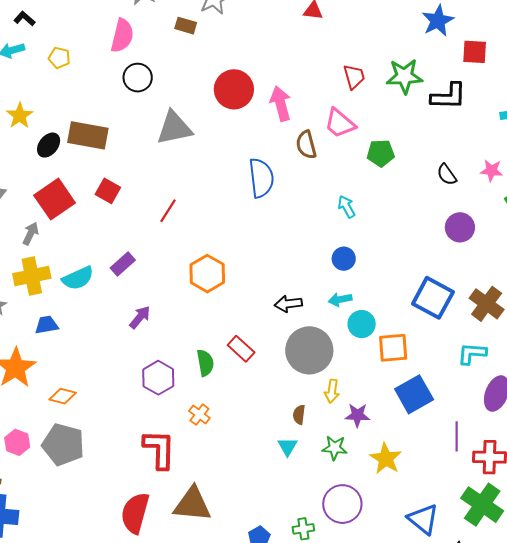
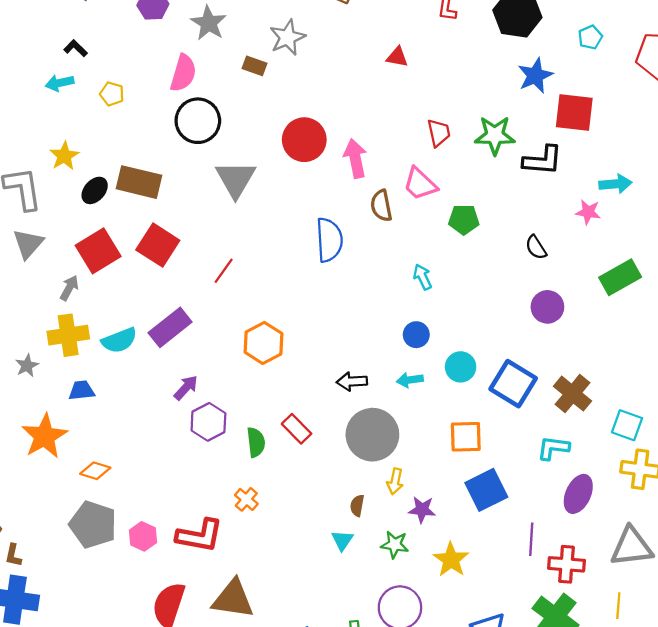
red square: (475, 52) -> (574, 113), size x1.4
black circle: (138, 78) -> (198, 121), size x1.4
gray triangle: (174, 128) -> (236, 179), turned -51
pink star: (491, 171) -> (588, 212), moved
red square: (108, 191) -> (158, 245), size x1.5
purple rectangle: (123, 264) -> (170, 327), size x1.5
cyan circle: (362, 324) -> (461, 367), moved
purple hexagon: (158, 378) -> (208, 422), moved
pink hexagon: (17, 442) -> (143, 536), moved
red L-shape: (159, 449) -> (200, 536), turned 96

